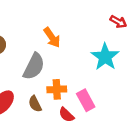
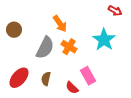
orange cross: (57, 89) -> (69, 47), moved, turned 35
brown semicircle: (35, 104) -> (46, 79), turned 40

